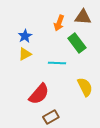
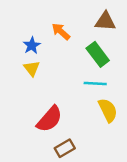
orange arrow: (59, 23) -> (61, 32), moved, turned 112
yellow triangle: (25, 54) -> (32, 68), turned -40
cyan line: (57, 63) -> (95, 84), moved

